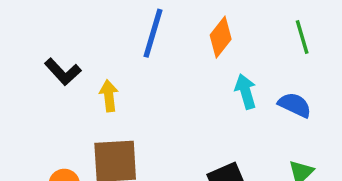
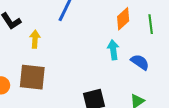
orange diamond: (221, 37) -> (123, 19), moved

